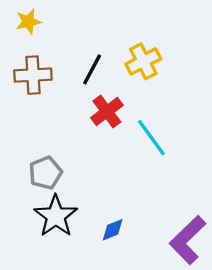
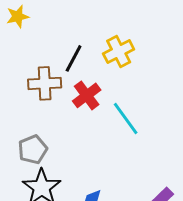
brown cross: (33, 75) -> (45, 83), moved

